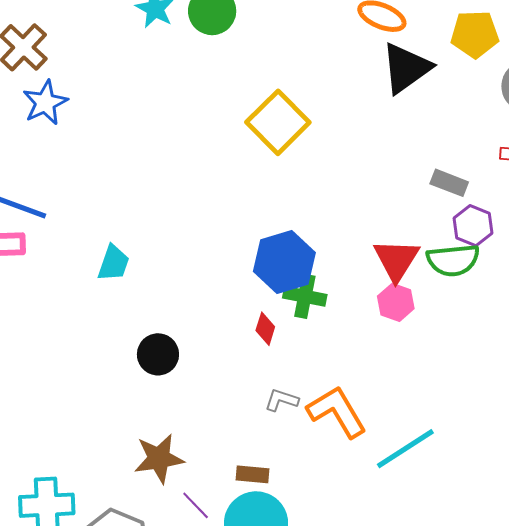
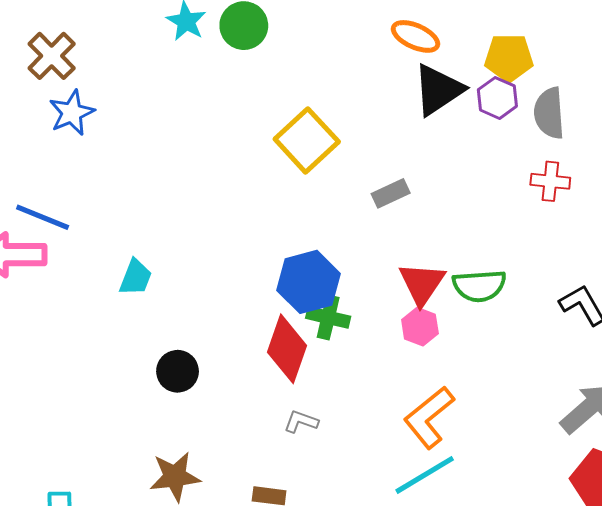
gray rectangle: (449, 183) -> (391, 193), moved, turned -48
purple hexagon: (473, 226) -> (497, 98), moved
red diamond: (265, 329) -> (287, 349), size x2.0
orange L-shape: (337, 412) -> (429, 417), moved, turned -100

